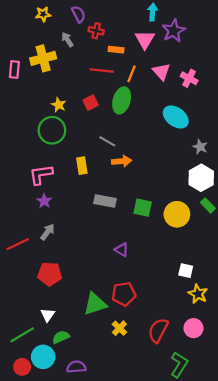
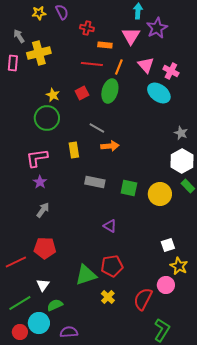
purple semicircle: (78, 14) -> (62, 12), moved
gray arrow: (67, 40) -> (19, 36), moved
cyan ellipse: (176, 117) -> (159, 93), moved
red line: (18, 244) -> (16, 262), moved
white square: (186, 271) -> (168, 245), turned -32
pink circle: (193, 328) -> (166, 285), moved

